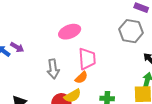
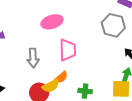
orange semicircle: (81, 78) -> (61, 77), moved

